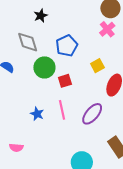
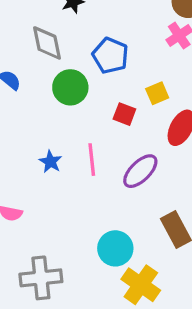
blue pentagon: (67, 46) -> (110, 56), turned -30
red square: (65, 81) -> (124, 114), moved, turned 32

